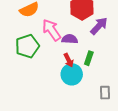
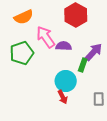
purple arrow: (99, 26) -> (94, 52), moved
red arrow: (69, 60) -> (63, 97), moved

